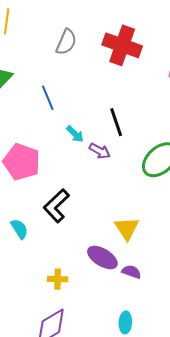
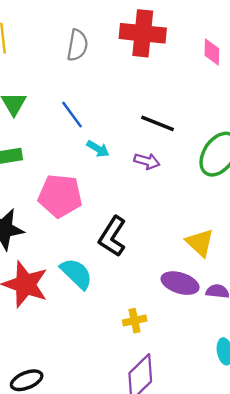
black line: (116, 122) -> (158, 123), turned -36
cyan arrow: (75, 134) -> (98, 149), moved
cyan semicircle: (19, 229) -> (76, 274), size x1.4

